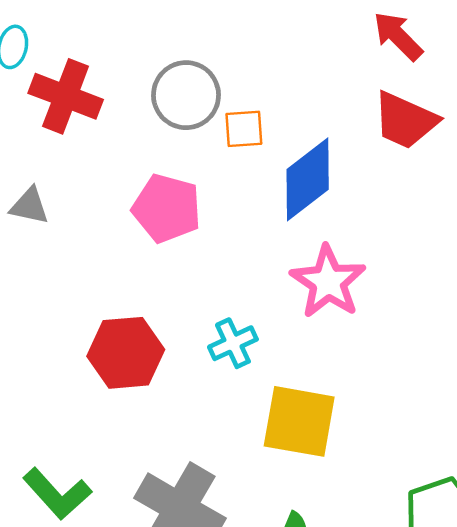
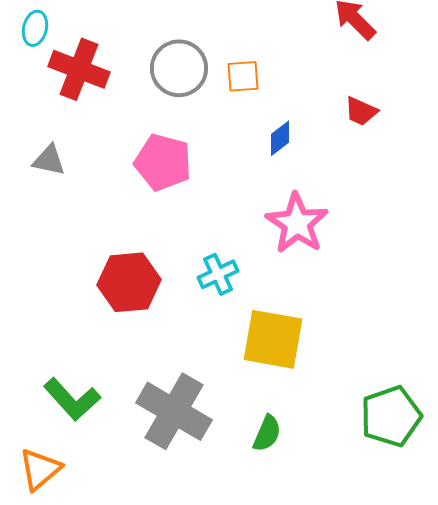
red trapezoid: (405, 120) -> (361, 111), moved, size x0.6
orange square: (244, 129) -> (243, 76), moved
blue diamond: (308, 179) -> (280, 138), size x0.5

